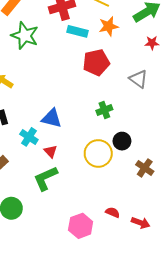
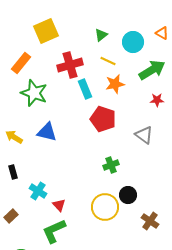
cyan rectangle: (78, 31) -> (85, 89), turned 54
red pentagon: (96, 62) -> (103, 119), turned 30
blue triangle: (52, 118) -> (47, 132), moved

